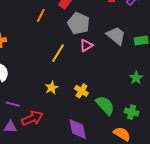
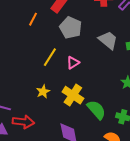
pink triangle: (86, 46) -> (73, 63), moved
yellow cross: (81, 91) -> (73, 95), size x1.5
red arrow: (32, 118) -> (23, 122), turned 30

